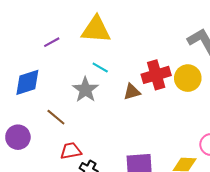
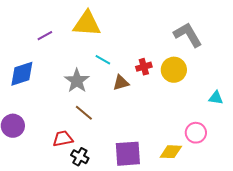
cyan line: (100, 68) -> (103, 60), moved
red cross: (156, 75) -> (144, 67), size x0.6
brown line: (56, 117) -> (84, 113), moved

